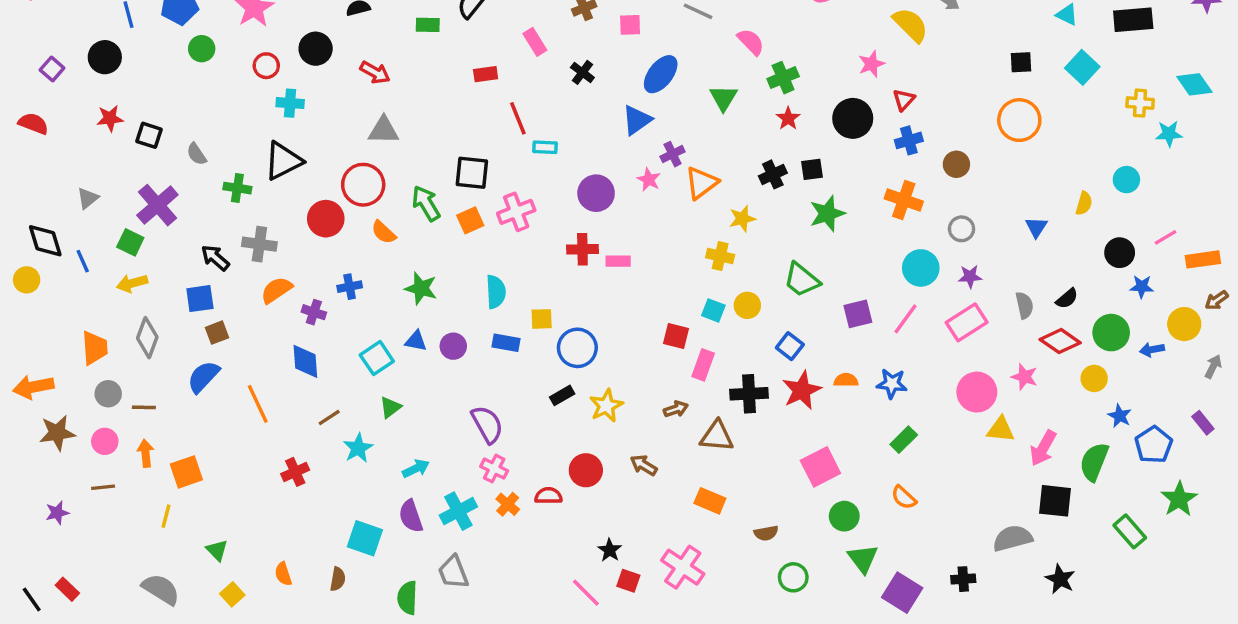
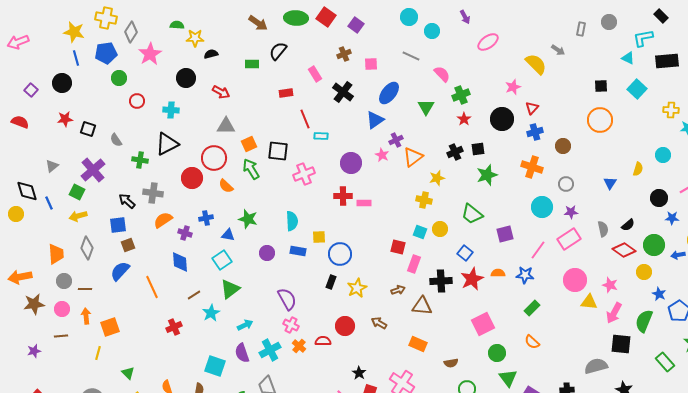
red circle: (266, 66) -> (137, 101), moved
black cross: (582, 72) -> (343, 92), size x1.5
orange square: (470, 220) -> (249, 144), moved
pink line: (905, 319) -> (538, 250), moved
blue triangle: (416, 341) -> (228, 235), moved
pink star: (1024, 377) -> (610, 285), moved
black rectangle: (562, 395) -> (331, 282), turned -40
green triangle: (390, 407) -> (230, 289), size x1.5

